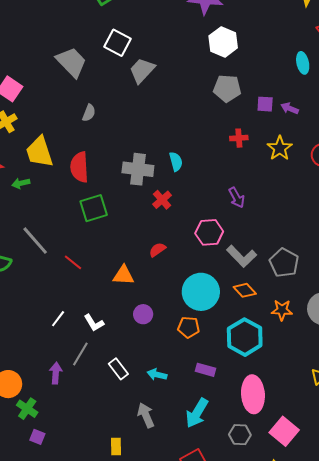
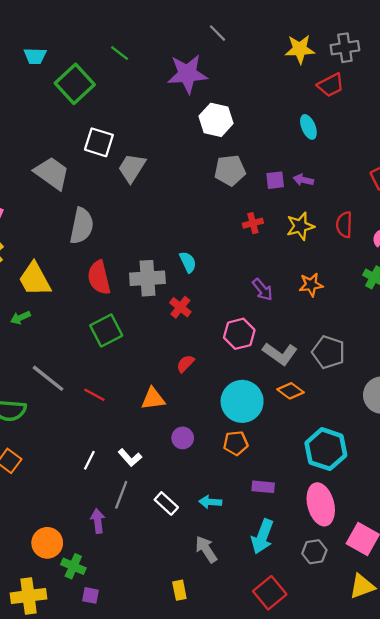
gray semicircle: (89, 113) -> (82, 226), size x1.8
yellow star: (280, 148) -> (300, 226), turned 30
red semicircle: (79, 167) -> (99, 278), moved
orange star: (282, 310) -> (311, 285), moved
cyan hexagon: (245, 337) -> (326, 449), moved

